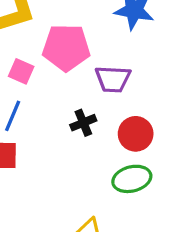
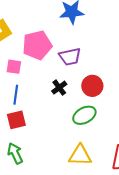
green ellipse: (132, 179) -> (84, 115), moved

